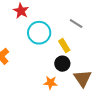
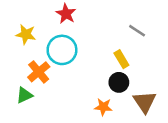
cyan circle: (39, 33) -> (62, 50), moved

